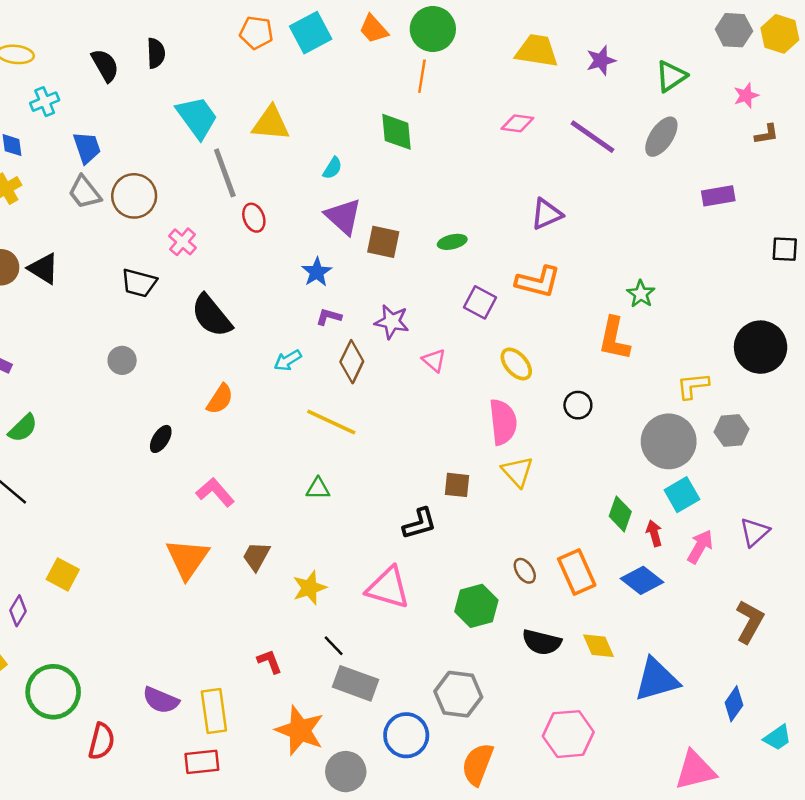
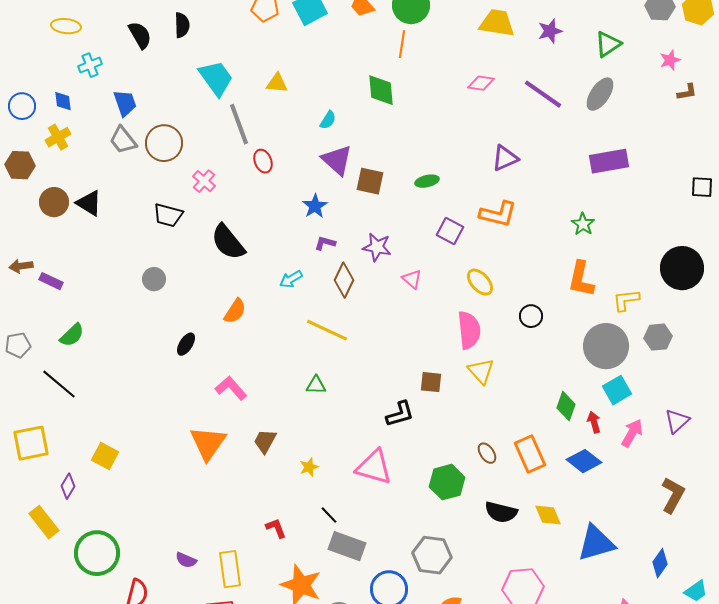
yellow triangle: (271, 123) -> (277, 83), size x0.7
purple rectangle: (718, 196) -> (609, 161), moved, size x1.4
orange L-shape: (614, 339) -> (581, 279), moved
yellow star: (309, 588) -> (309, 467), size x0.7
purple semicircle: (161, 700) -> (186, 560), size x0.7

